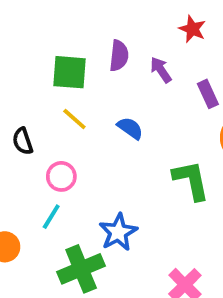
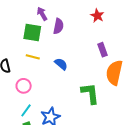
purple arrow: (161, 70) -> (42, 14), moved
yellow line: (74, 119) -> (33, 57), turned -32
cyan line: (51, 217) -> (26, 110), moved

